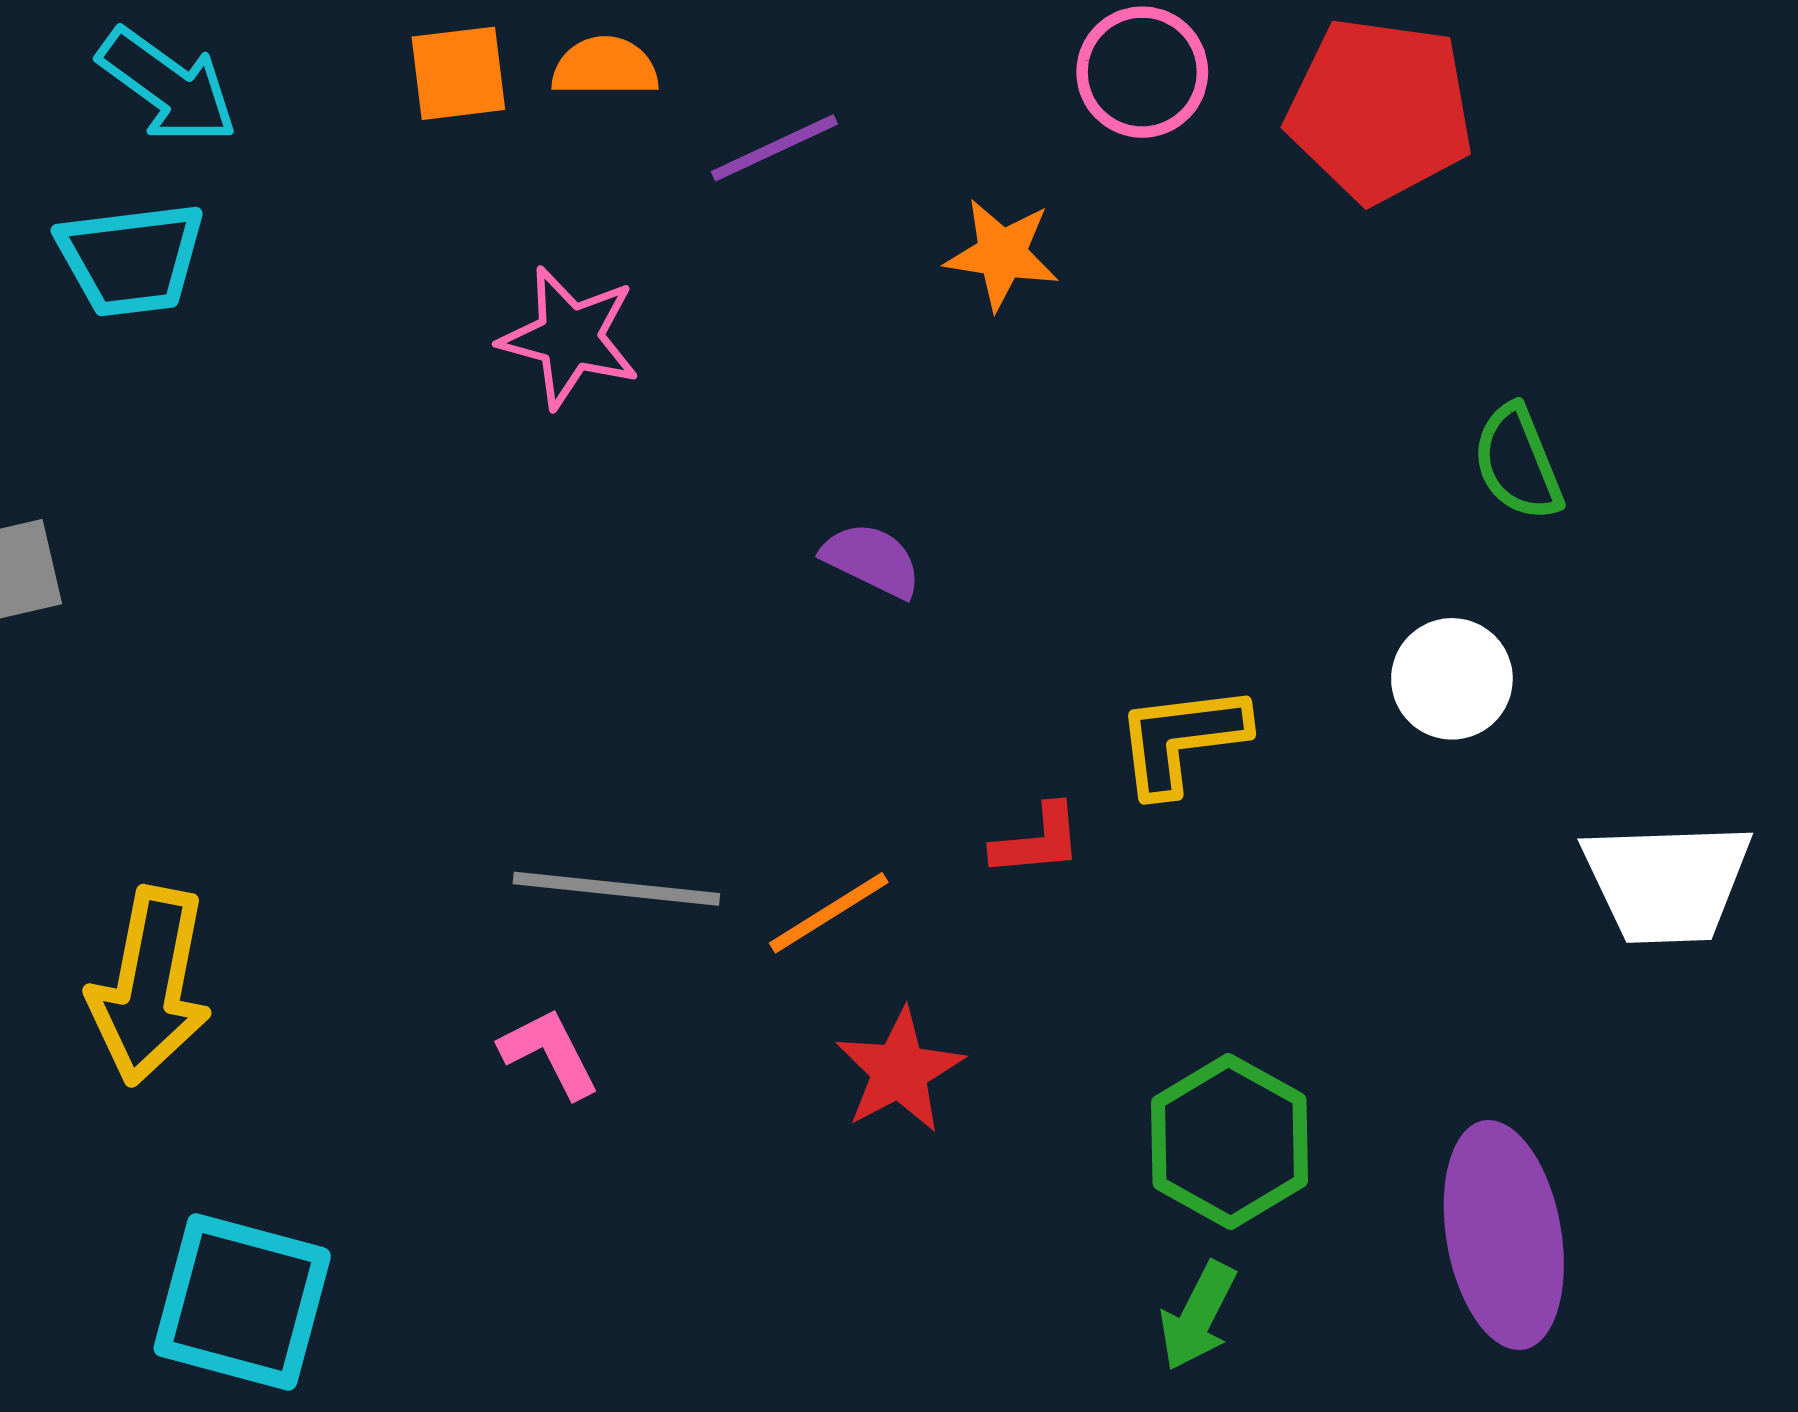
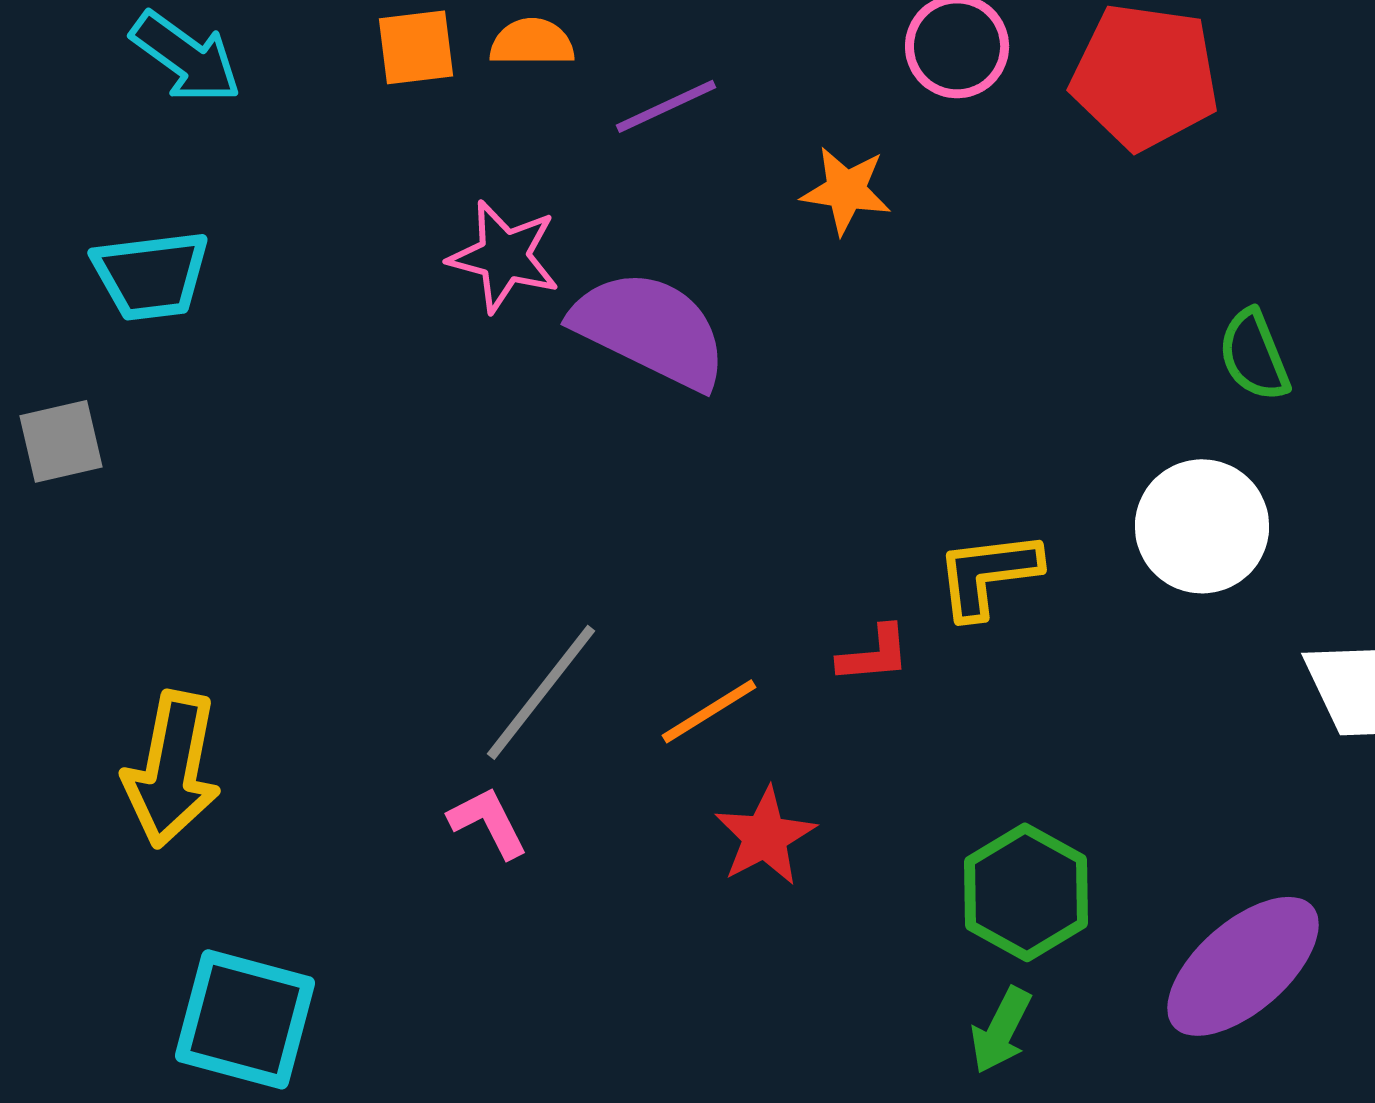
cyan trapezoid: (131, 259) -> (151, 275), moved
purple semicircle: (872, 560) -> (650, 329), moved, size x2.0
white circle: (1452, 679) -> (1202, 526), size x1.4
gray line: (616, 889) -> (541, 692), turned -58
purple ellipse: (1504, 1235) -> (1243, 966), turned 59

